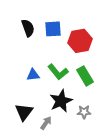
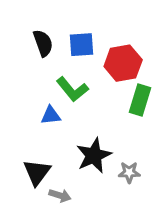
green L-shape: (58, 72) -> (72, 89), moved
green rectangle: (85, 76) -> (140, 100), moved, turned 48
gray arrow: (46, 123) -> (60, 195), moved, turned 72

